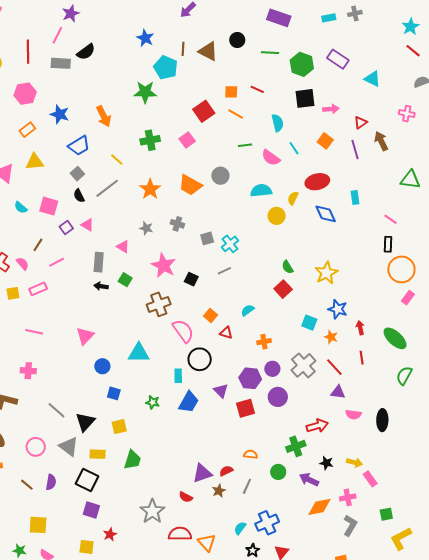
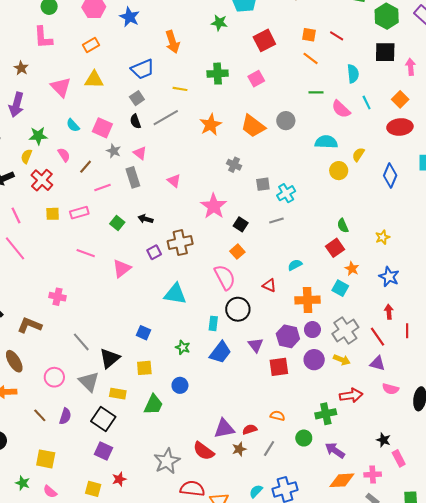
green star: (145, 92) -> (219, 23), size x0.7
pink arrow: (331, 109) -> (411, 67), turned -98
red square: (204, 111) -> (264, 40), moved
blue star: (60, 114) -> (130, 17), moved
yellow line: (117, 159) -> (180, 89), turned -40
red ellipse: (317, 182) -> (400, 127), moved
blue diamond: (326, 214) -> (390, 176), turned 40
purple square: (66, 227) -> (154, 252), moved
gray star: (146, 228) -> (114, 151), moved
gray rectangle: (99, 262) -> (133, 177), moved, turned -30
pink semicircle: (23, 264) -> (64, 155), moved
yellow star: (326, 273) -> (383, 237), size x0.6
green square: (125, 280) -> (117, 223), moved
brown cross: (159, 304) -> (180, 243), moved
orange square: (210, 315) -> (237, 252), moved
cyan square: (309, 323) -> (340, 288), moved
red arrow: (360, 328) -> (389, 312), moved
pink line: (34, 332) -> (86, 253), moved
orange star: (331, 337) -> (352, 269), moved
orange cross: (264, 342) -> (308, 300), size x1.6
blue circle: (102, 366) -> (180, 385), moved
black star: (326, 463) -> (383, 440), moved
yellow arrow: (354, 463) -> (342, 360), moved
red semicircle: (186, 497) -> (204, 451), size x1.5

